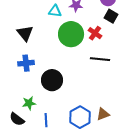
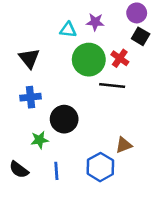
black line: (100, 59) -> (112, 85), moved
green star: (29, 103) -> (40, 140), moved
brown triangle: (103, 114) -> (124, 145), moved

